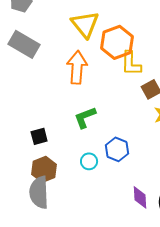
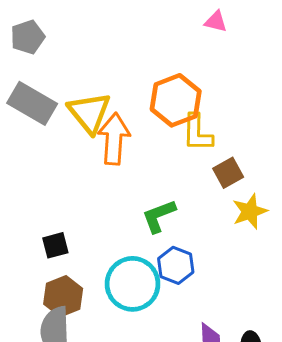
yellow triangle: (85, 24) -> (89, 113), moved
green L-shape: (85, 117) -> (159, 216), moved
cyan circle: (89, 161) -> (133, 284), size x2.0

